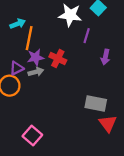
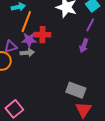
purple line: (87, 36) -> (90, 25), moved
purple arrow: (105, 57) -> (84, 46), moved
red cross: (58, 59) -> (42, 35), moved, turned -35

